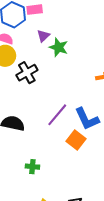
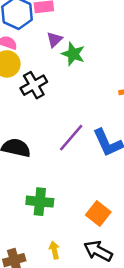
orange square: (76, 140) -> (98, 214), moved
green cross: (32, 167) -> (40, 202), size x1.5

